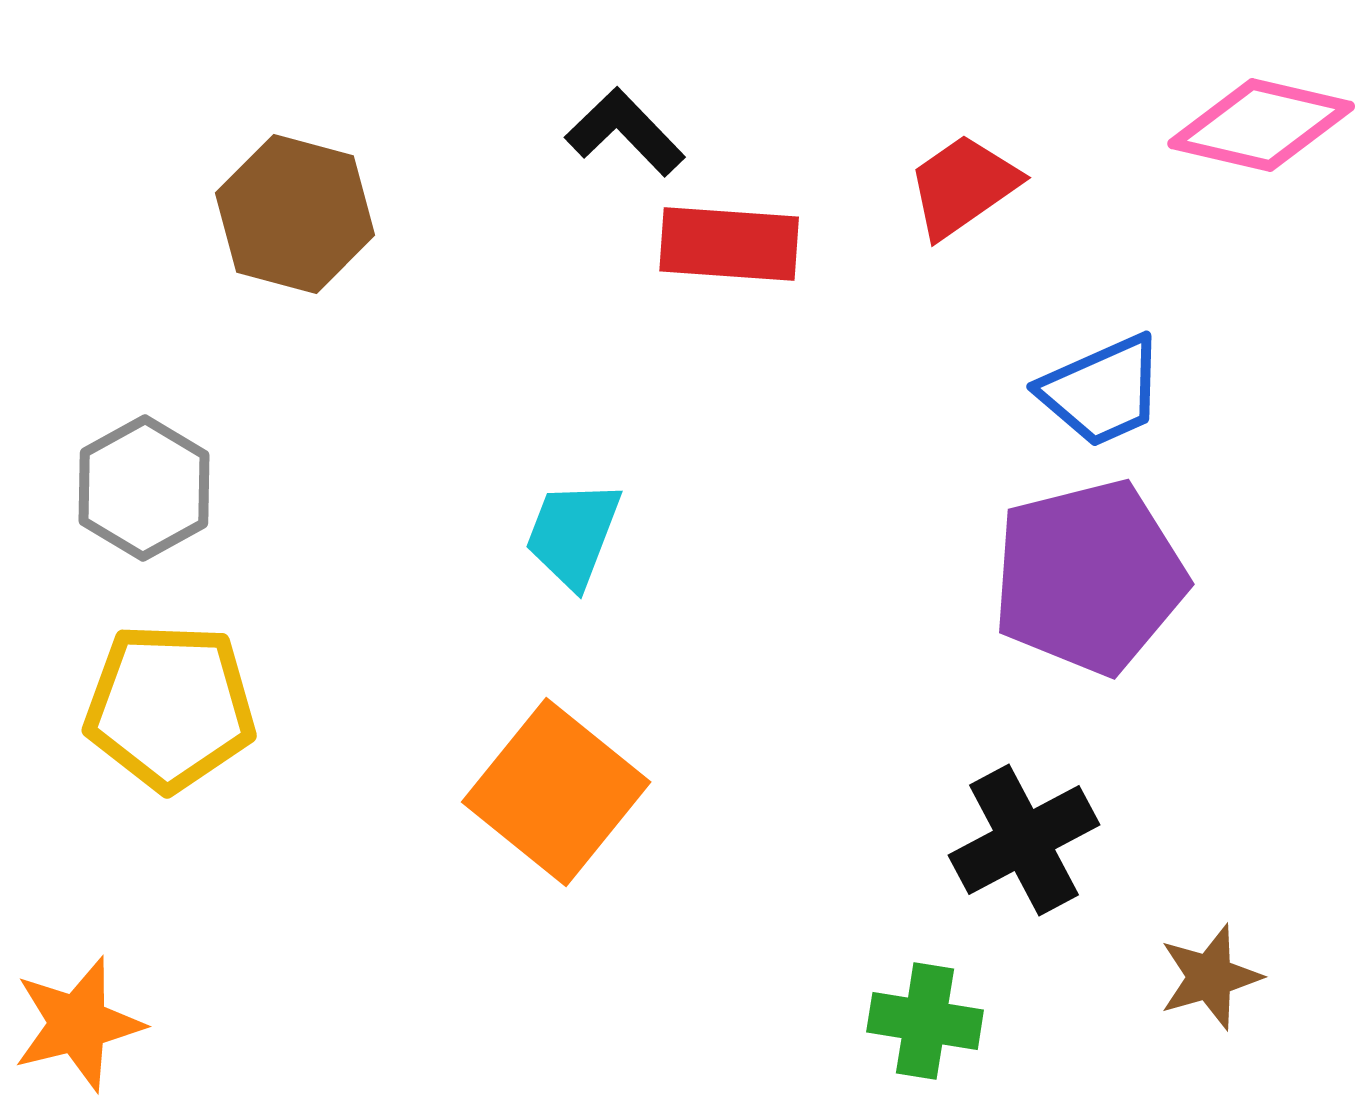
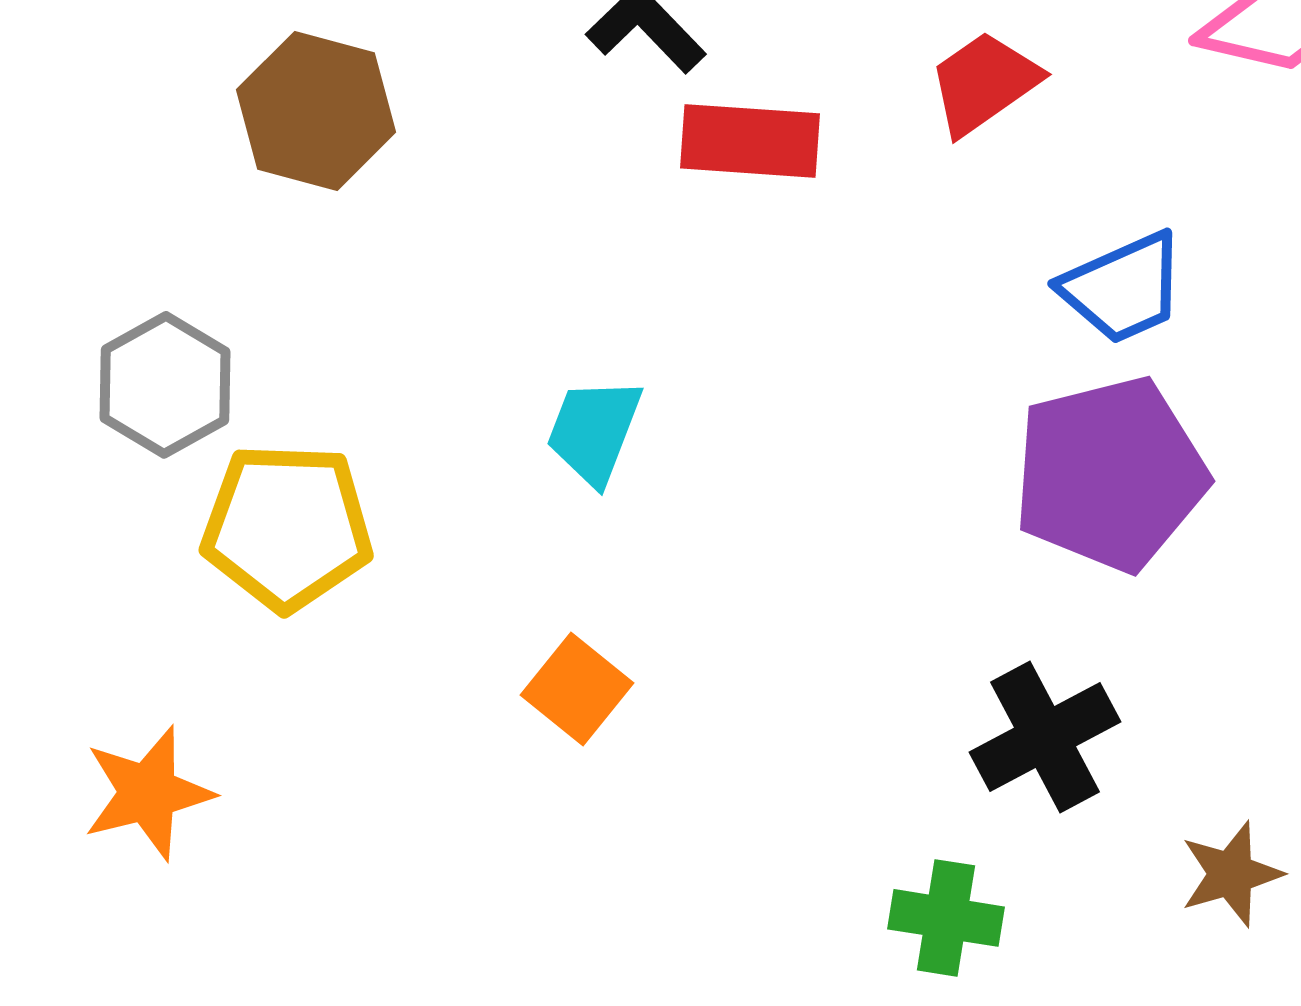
yellow pentagon: (170, 707) -> (287, 527), moved
orange square: (556, 792) -> (577, 689), size x0.6
orange star: (78, 1024) -> (148, 793), moved

